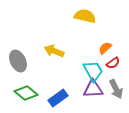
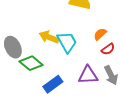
cyan trapezoid: (93, 71) -> (67, 42), moved
green diamond: (26, 93) -> (31, 63), moved

